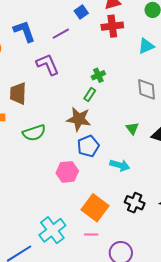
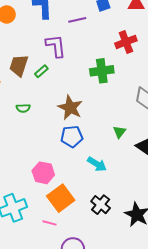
red cross: (112, 26) -> (126, 42), moved, turned -30
green cross: (98, 75) -> (102, 71), size x1.6
green rectangle: (90, 94) -> (41, 71), moved
green semicircle: (34, 133) -> (23, 108), size x0.6
pink hexagon: (67, 172) -> (43, 173), moved

